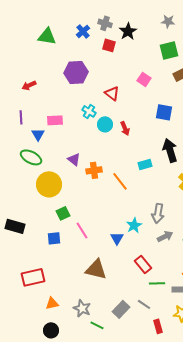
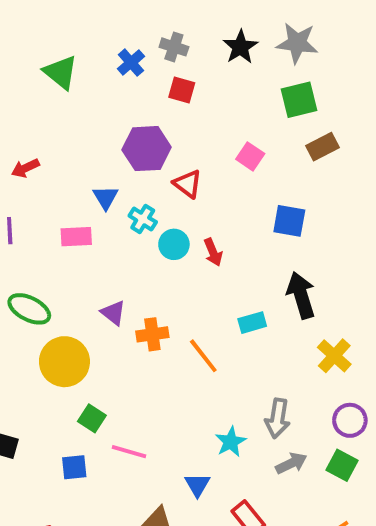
gray star: (168, 21) -> (297, 43), size x1.5
black star: (128, 31) -> (240, 47), moved
green triangle: (47, 36) -> (61, 72), turned 30
purple hexagon: (76, 72) -> (147, 149), moved
blue triangle: (38, 134) -> (106, 197), moved
green square: (63, 213) -> (92, 418), turned -32
pink line: (82, 230) -> (129, 452), turned -42
blue triangle: (117, 238) -> (197, 485), moved

